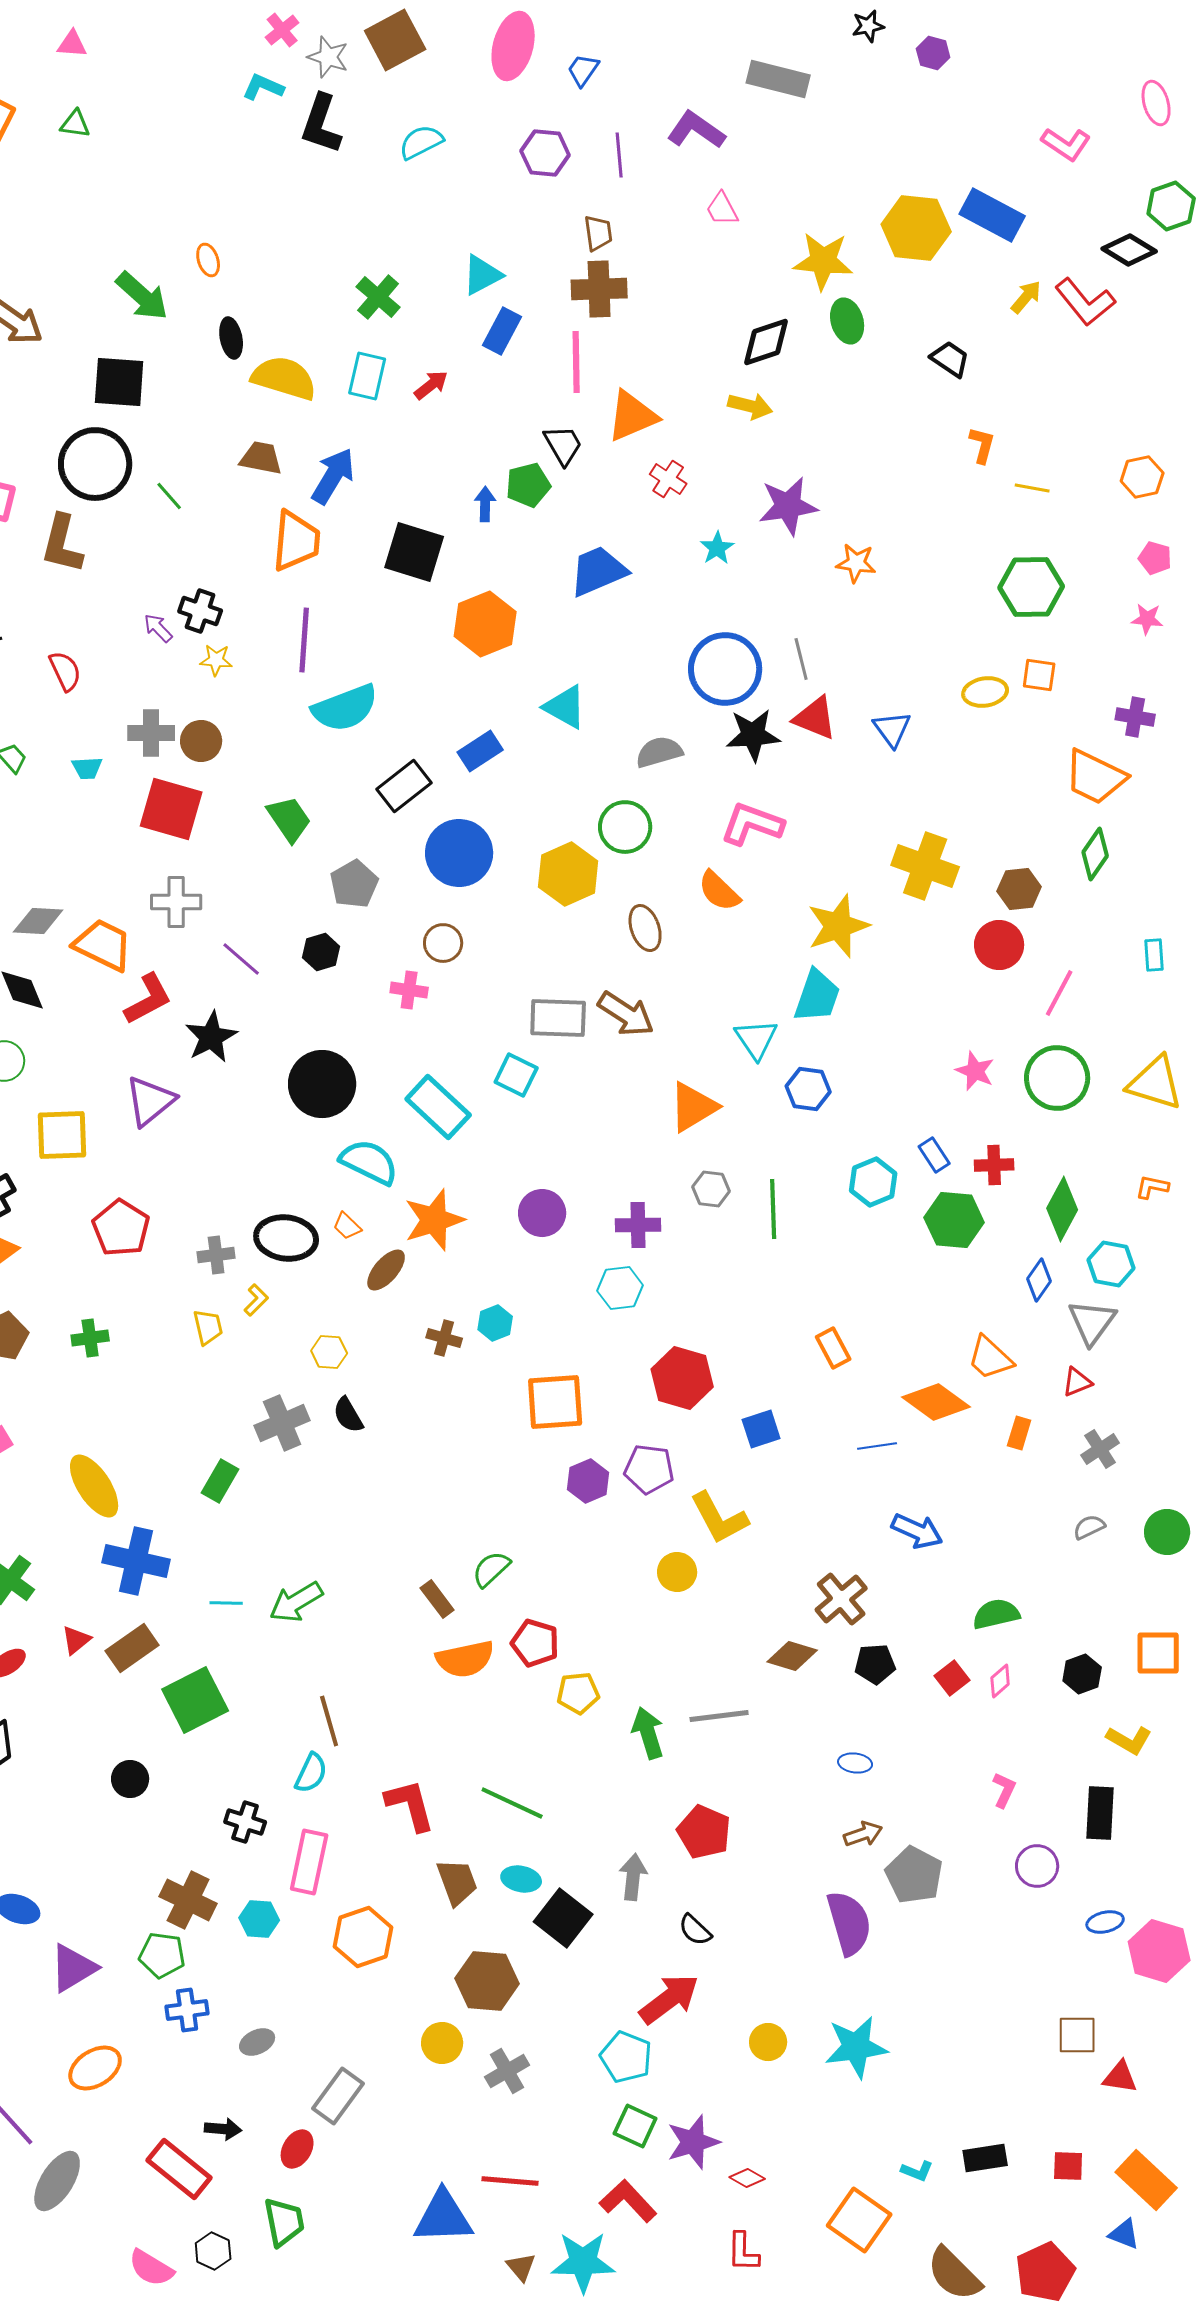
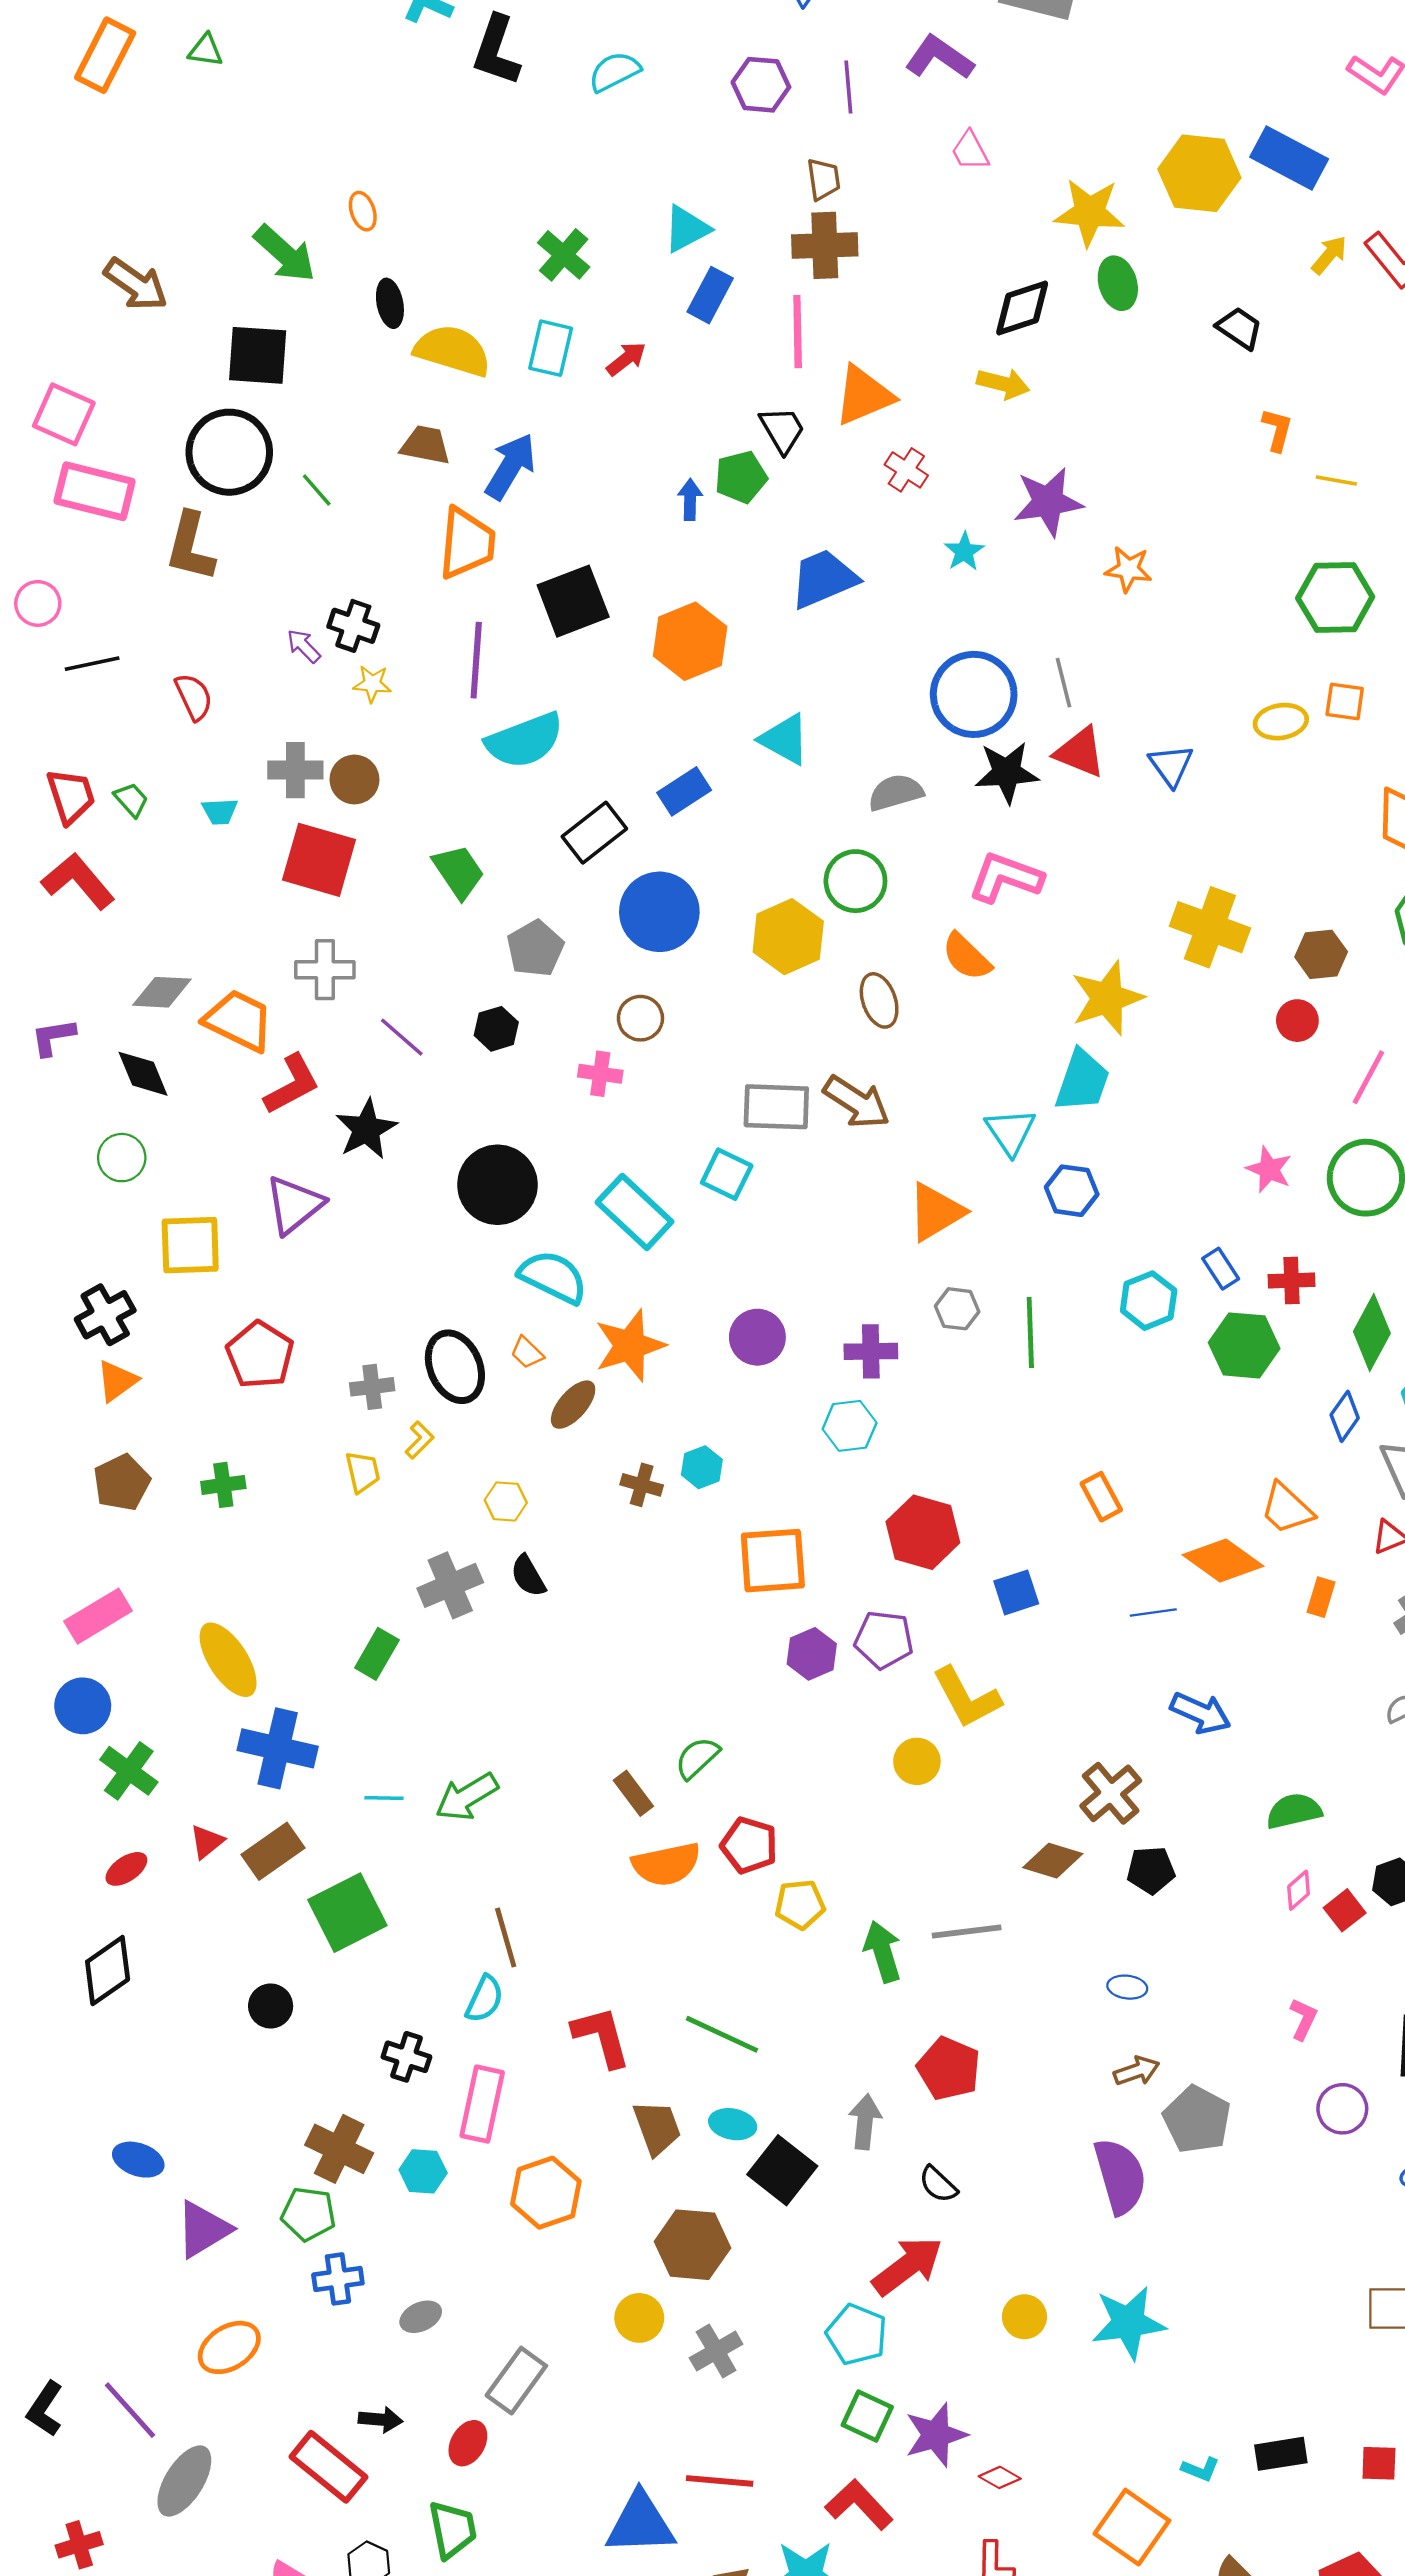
black square: (414, 552) -> (573, 601), moved, turned -38
red circle: (999, 945) -> (1297, 1021), size x0.7
black ellipse: (286, 1238) -> (455, 1367), turned 60
red square: (952, 1678) -> (1345, 1910), moved

